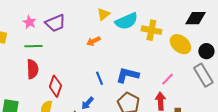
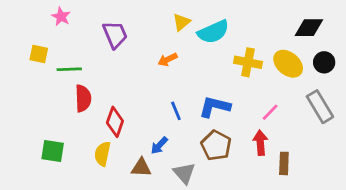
pink star: (29, 22) -> (61, 17), moved
purple trapezoid: (55, 23) -> (115, 35), turned -90
yellow cross: (151, 30) -> (248, 62), moved
green line: (33, 46) -> (69, 69), moved
black circle: (206, 51) -> (324, 62), moved

